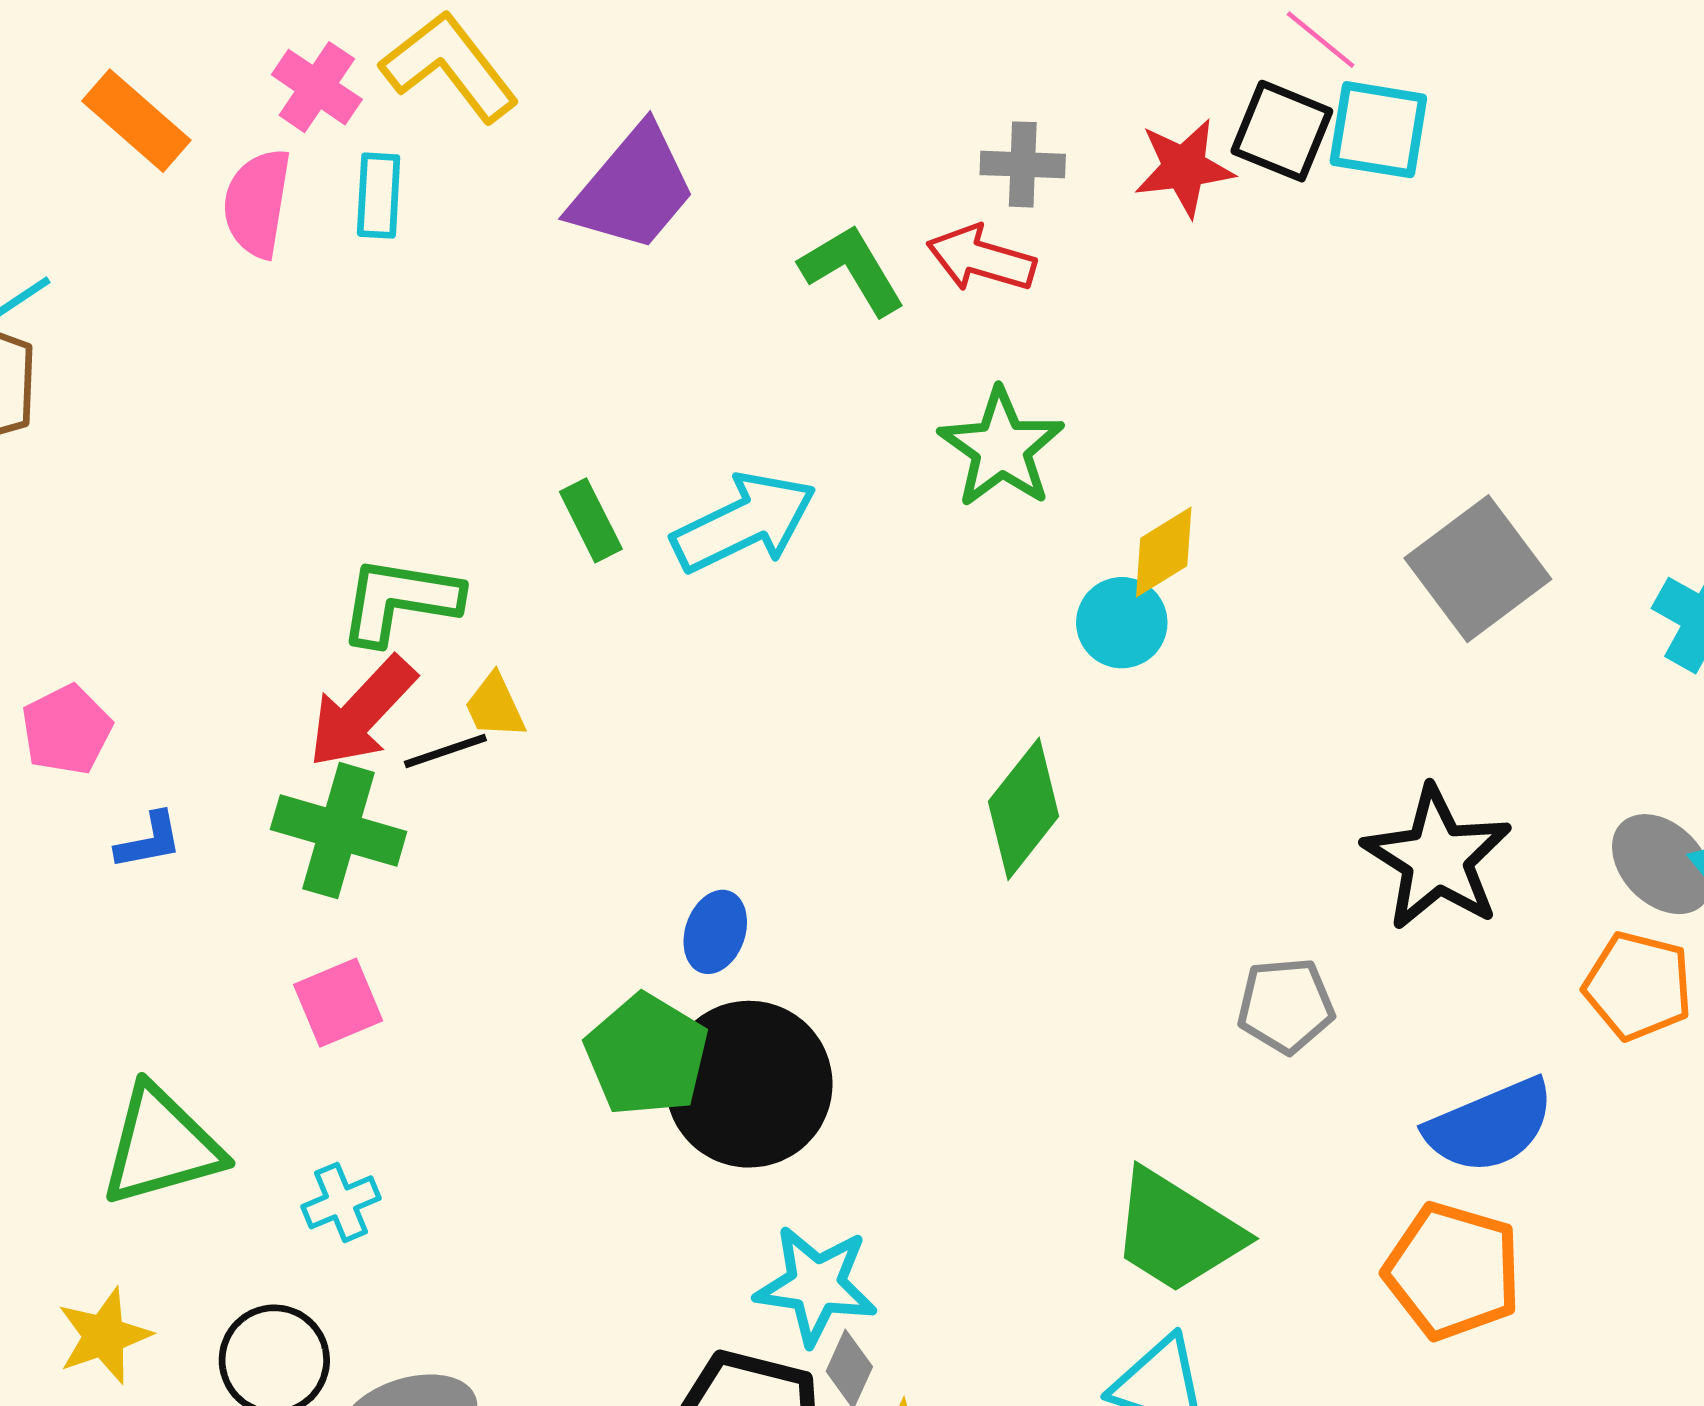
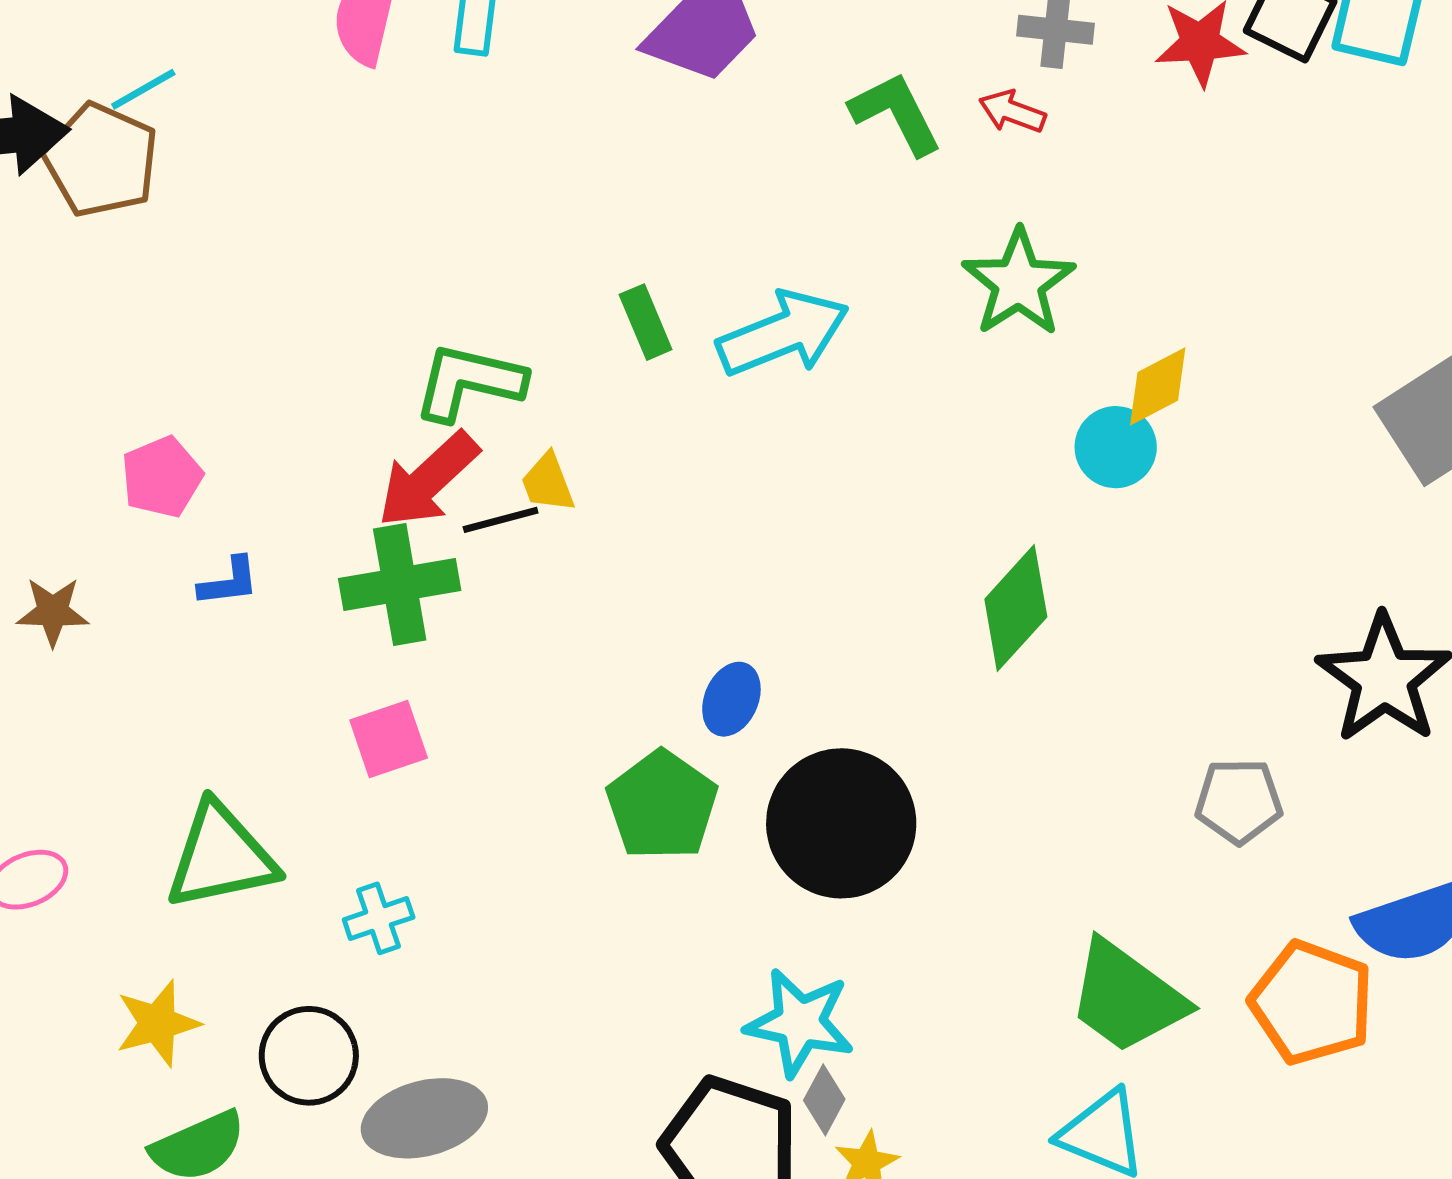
red arrow: (981, 259) -> (1012, 112), size x0.7
green cross: (339, 831) -> (400, 585), turned -30
black circle: (749, 1084) -> (841, 823), moved
orange pentagon: (1453, 1271) -> (1312, 1003), moved

